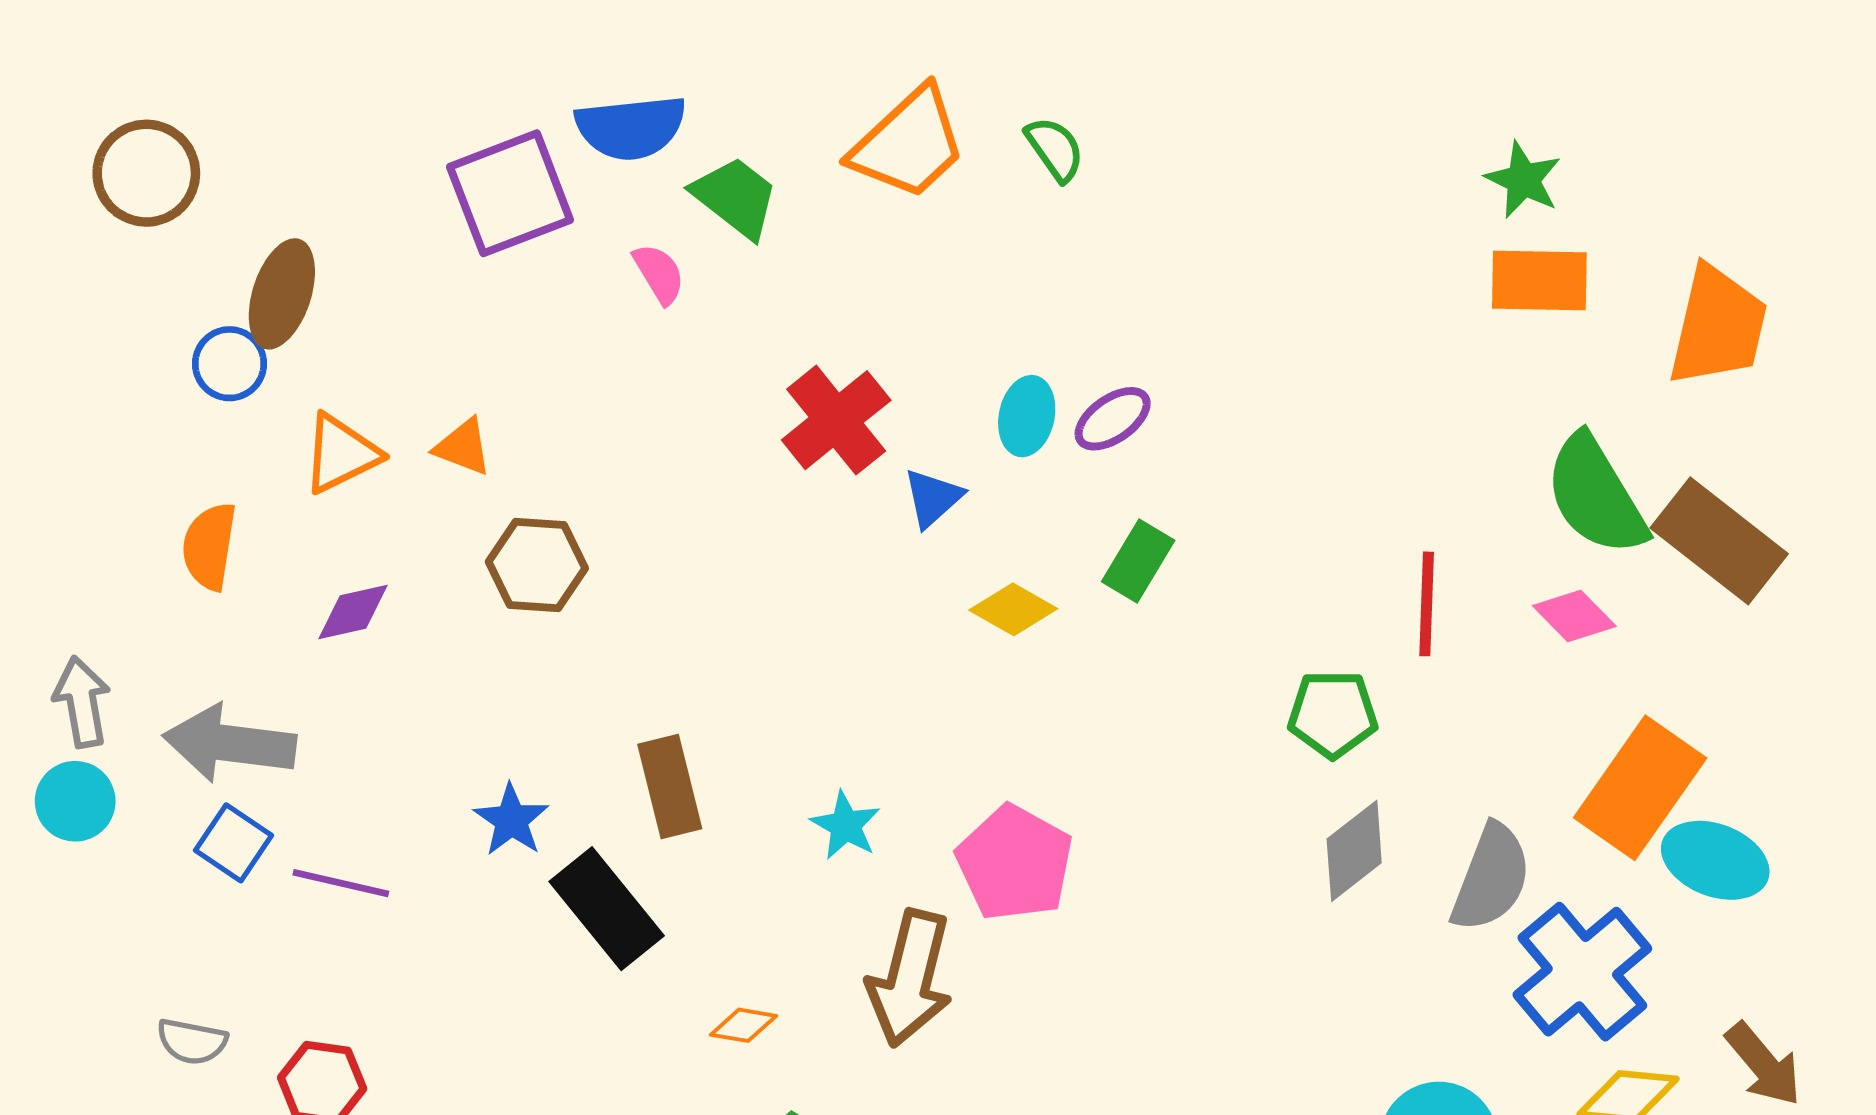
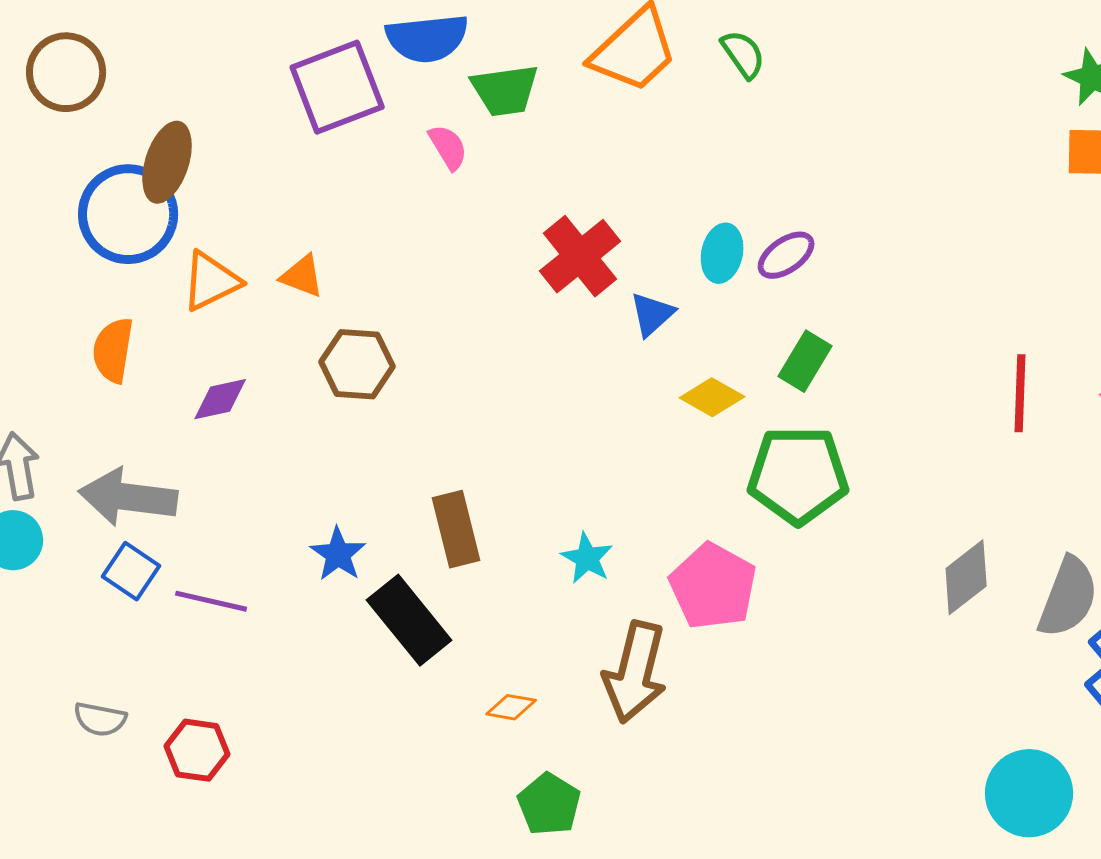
green trapezoid: (735, 197) -> (505, 90), turned 134
blue circle: (230, 364) -> (128, 214), size x1.8
green pentagon: (1333, 714) -> (798, 475), moved, size x1.5

